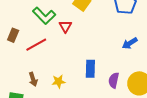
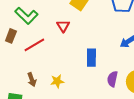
green L-shape: (44, 16) -> (26, 16), moved
blue rectangle: (90, 69) -> (91, 58), moved

